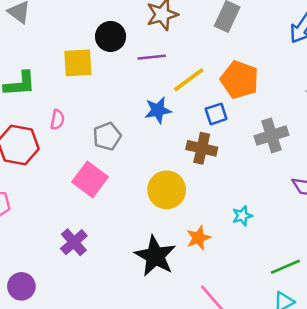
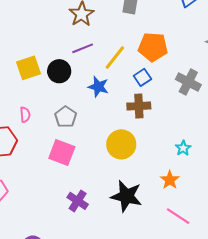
black circle: (111, 36) -> (59, 71), moved
blue star: (158, 110) -> (98, 87), turned -30
gray cross: (272, 135) -> (188, 82), turned -30
orange star: (198, 238) -> (170, 180), moved
purple cross: (74, 242) -> (78, 201), moved

